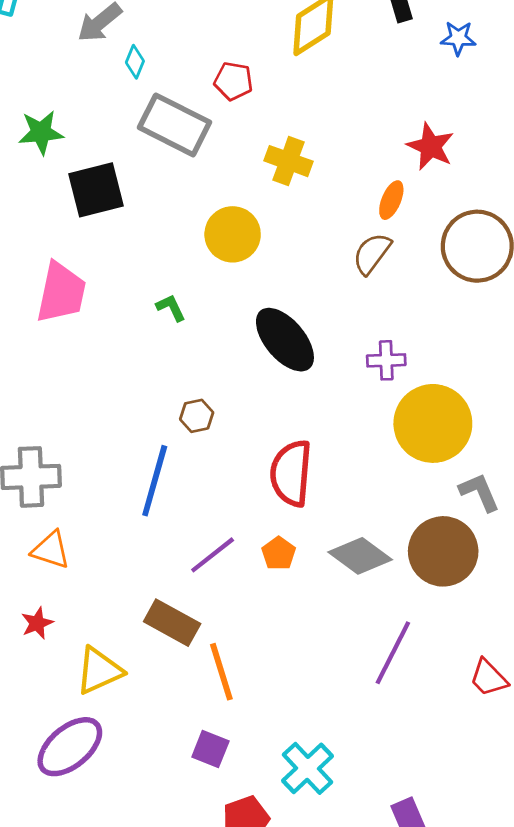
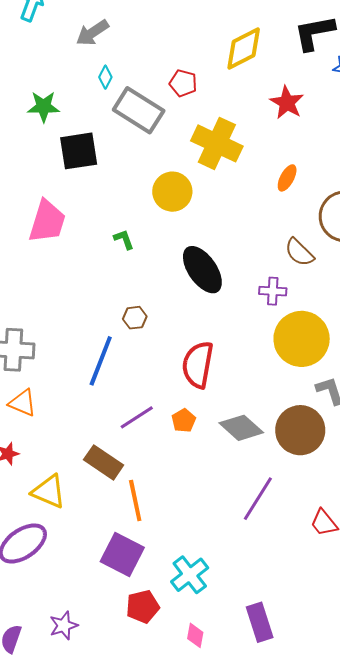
cyan diamond: (135, 62) -> (105, 77), moved
red star: (430, 146) -> (287, 103), moved
yellow cross: (289, 161) -> (217, 143), size x1.5
brown semicircle: (372, 254) -> (299, 252), moved, turned -88
yellow triangle: (99, 671) -> (49, 492), turned 42
purple square: (210, 749) -> (122, 555), size x1.6

